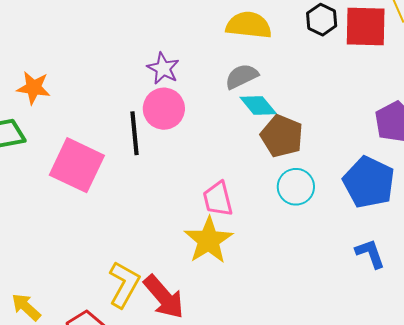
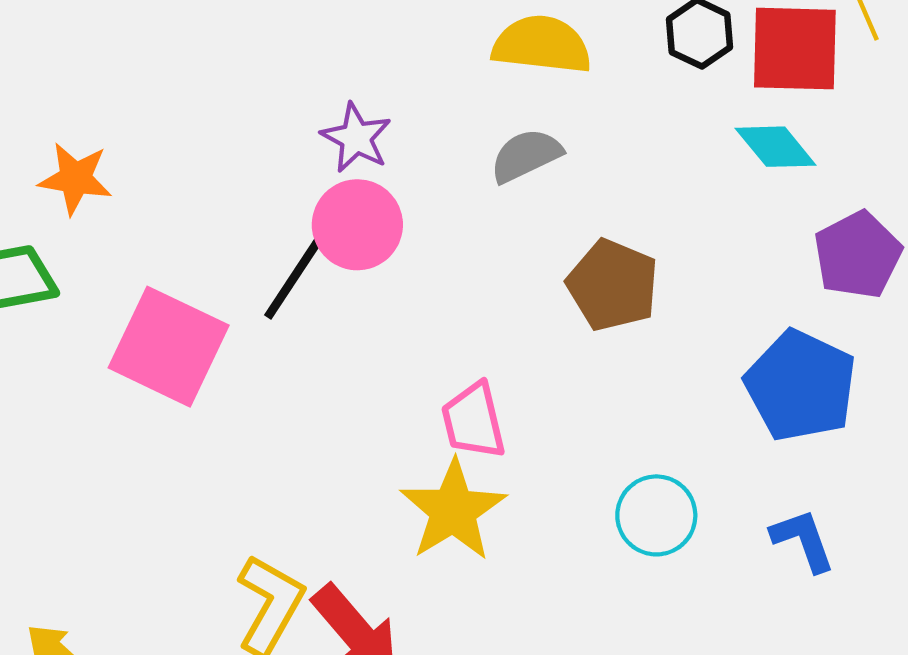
cyan diamond: (258, 106) -> (776, 147), moved
black line: (135, 133) -> (294, 278), turned 39
cyan circle: (296, 187) -> (656, 515), moved

